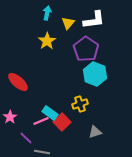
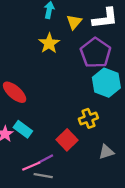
cyan rectangle: (50, 113) -> (23, 129), moved
pink line: (41, 121) -> (31, 166), moved
purple line: (26, 138) -> (46, 159), moved, turned -72

